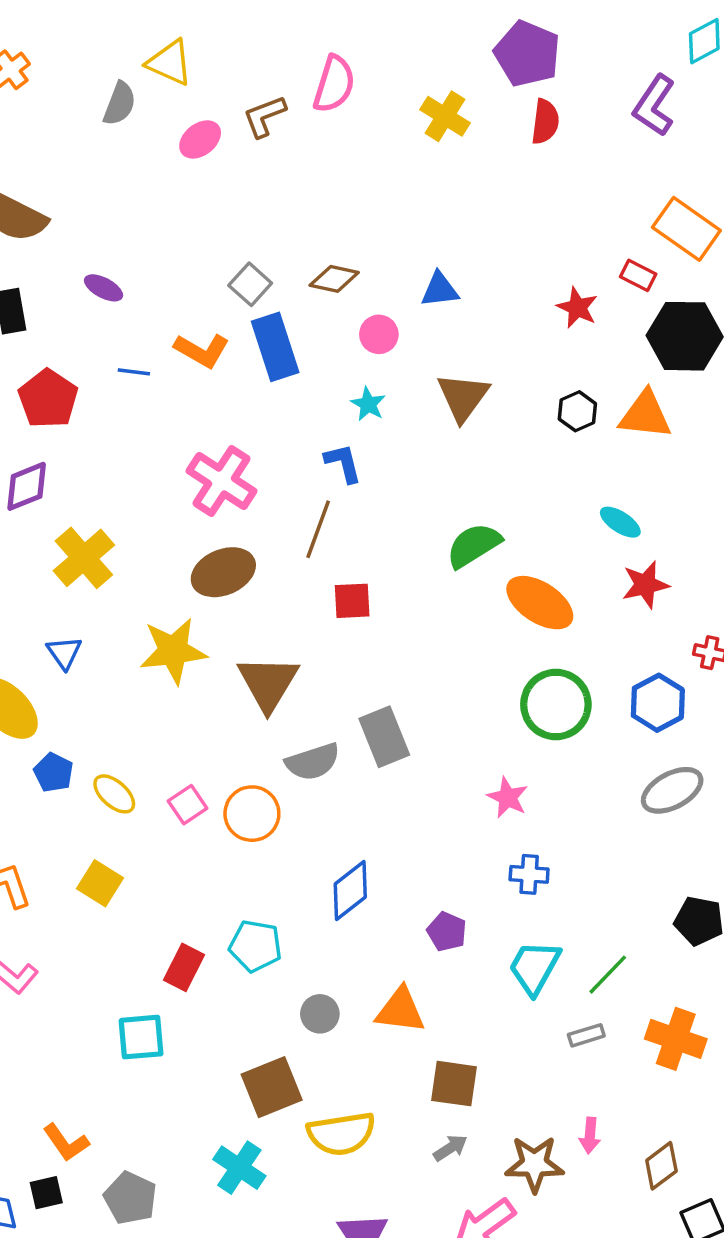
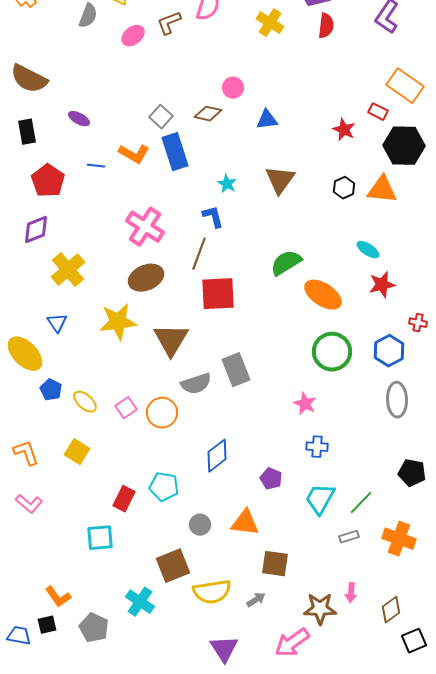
pink circle: (379, 334) -> (233, 88), moved
red square: (352, 601) -> (218, 294), size x1.6
gray ellipse: (672, 790) -> (397, 400), turned -64
gray arrow: (450, 1148) -> (256, 600), moved
cyan cross: (239, 1168) -> (140, 602), moved

